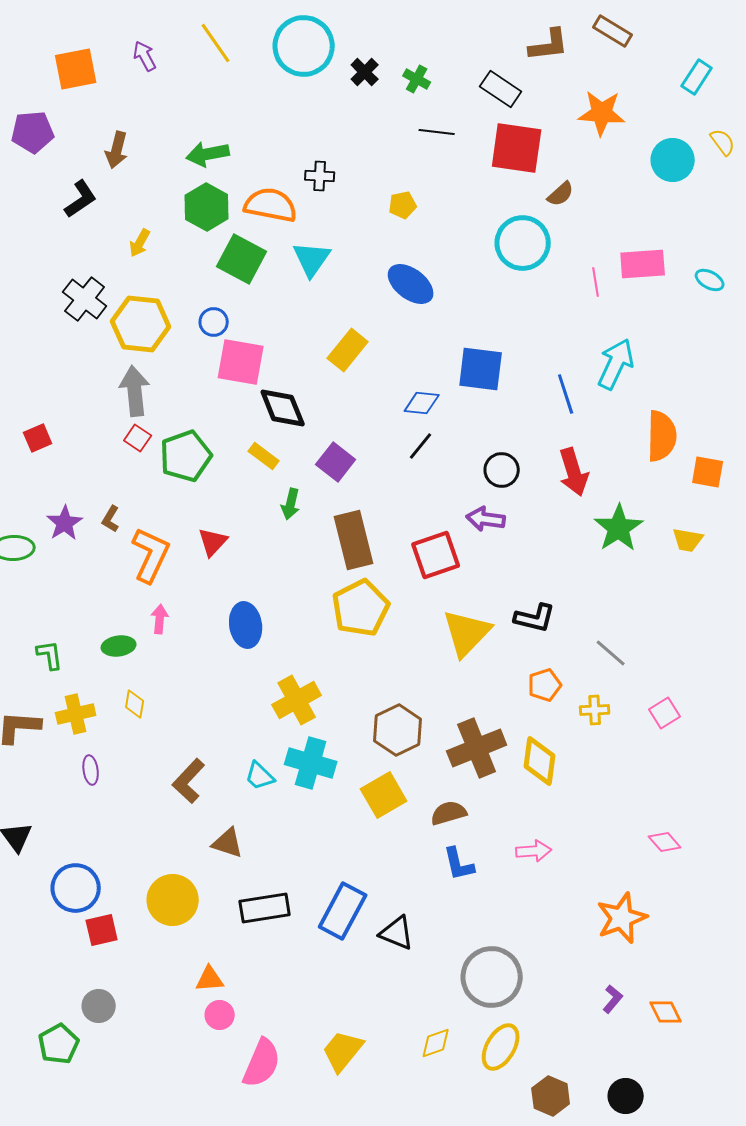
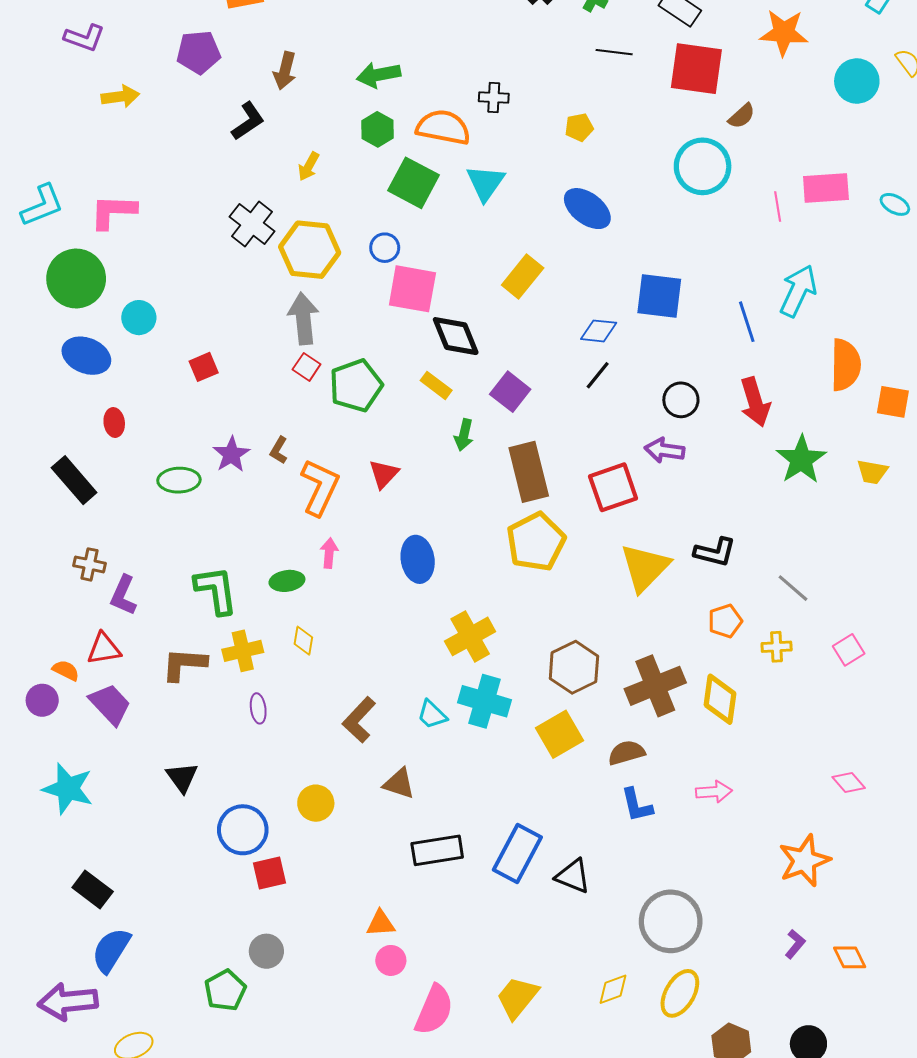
green hexagon: (207, 207) -> (377, 129), size x0.7
green L-shape: (50, 655) -> (216, 590), size x1.6
yellow circle: (173, 900) -> (316, 803), moved, size x0.7

